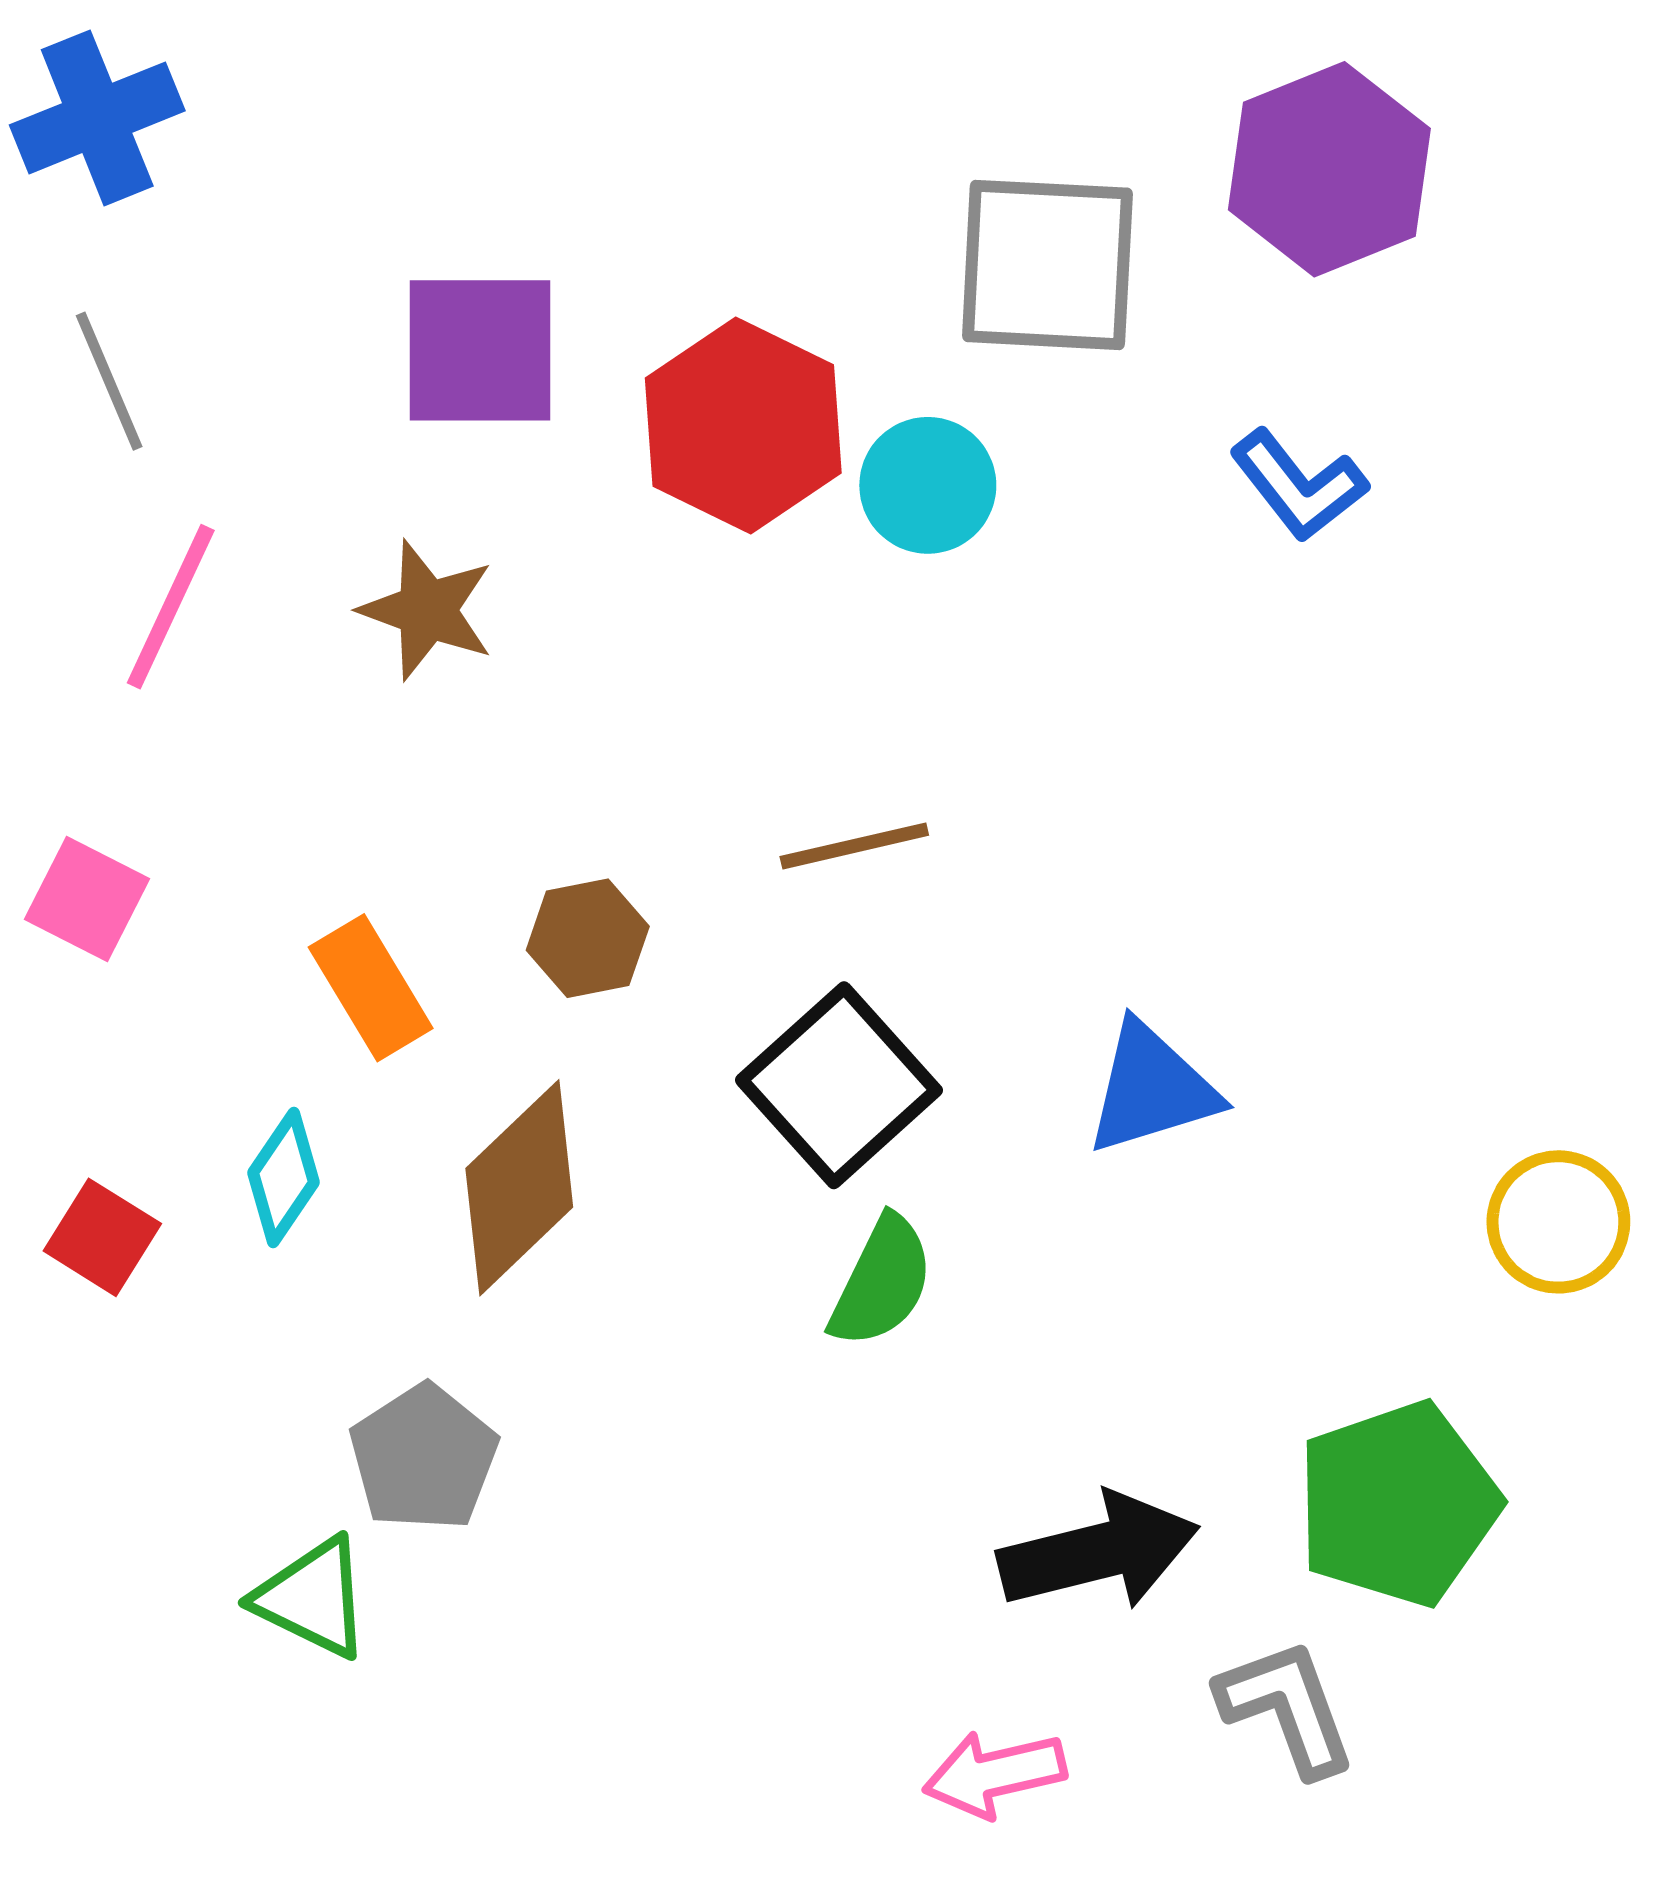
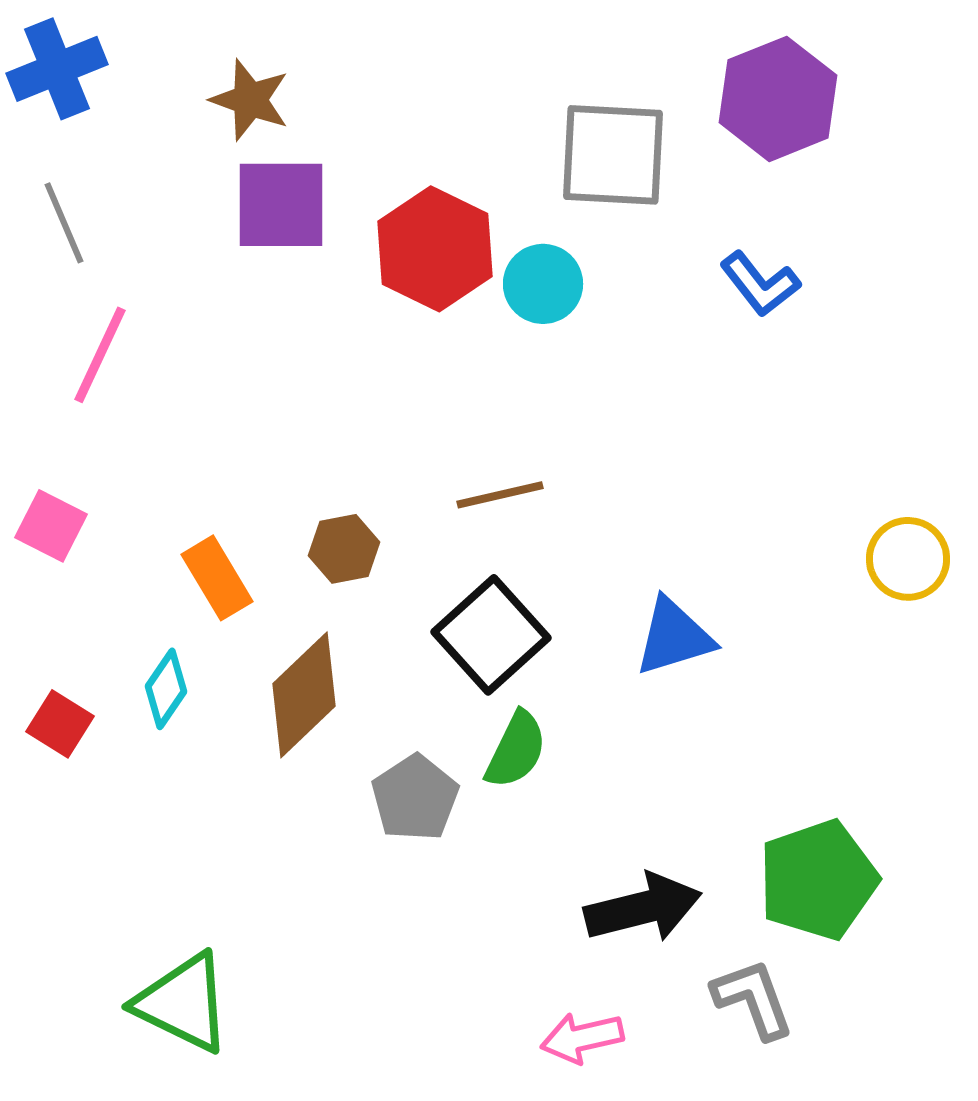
brown star: (427, 610) -> (250, 100), moved
yellow circle: (1558, 1222) -> (908, 559), moved
gray pentagon: (424, 1458) -> (415, 798), moved
green triangle: (313, 1598) -> (183, 1003), moved, size x1.4

